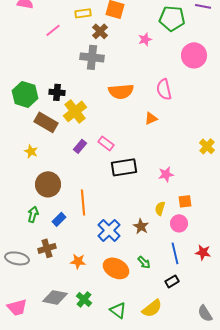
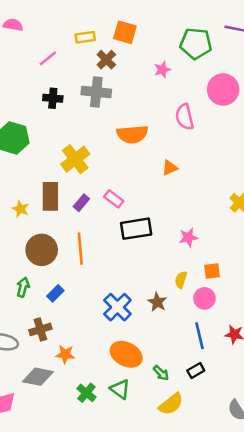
pink semicircle: (164, 89) -> (185, 117), moved
black cross: (57, 92) -> (53, 98), moved
brown rectangle: (46, 122) -> (50, 196), moved, turned 60
orange line: (83, 202) -> (80, 249), moved
orange star: (78, 261) -> (65, 354), moved
green arrow: (144, 262) -> (161, 373), moved
gray diamond: (55, 297) -> (38, 377), moved
green triangle: (118, 310) -> (120, 389), moved

